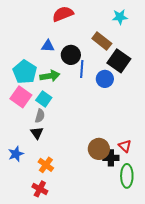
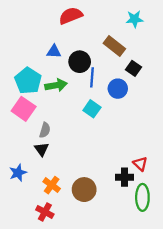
black square: (119, 61) -> (133, 68), size x0.6
cyan square: (44, 99) -> (92, 109), moved
brown circle: (99, 149) -> (84, 190), moved

